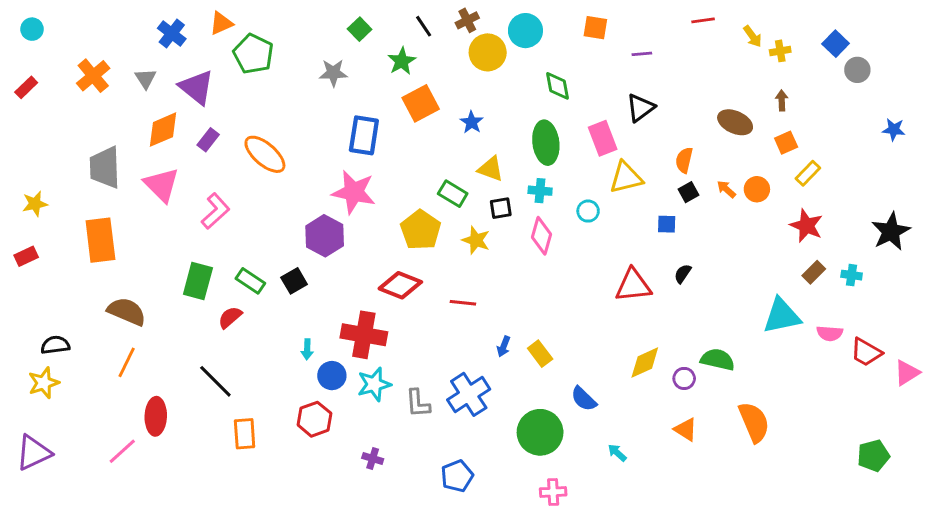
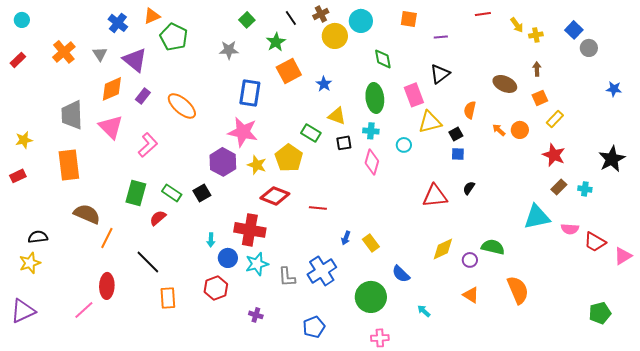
black square: (689, 192) -> (456, 134), moved
yellow star: (476, 240) -> (257, 165), moved
orange line: (127, 362) -> (107, 238), moved

